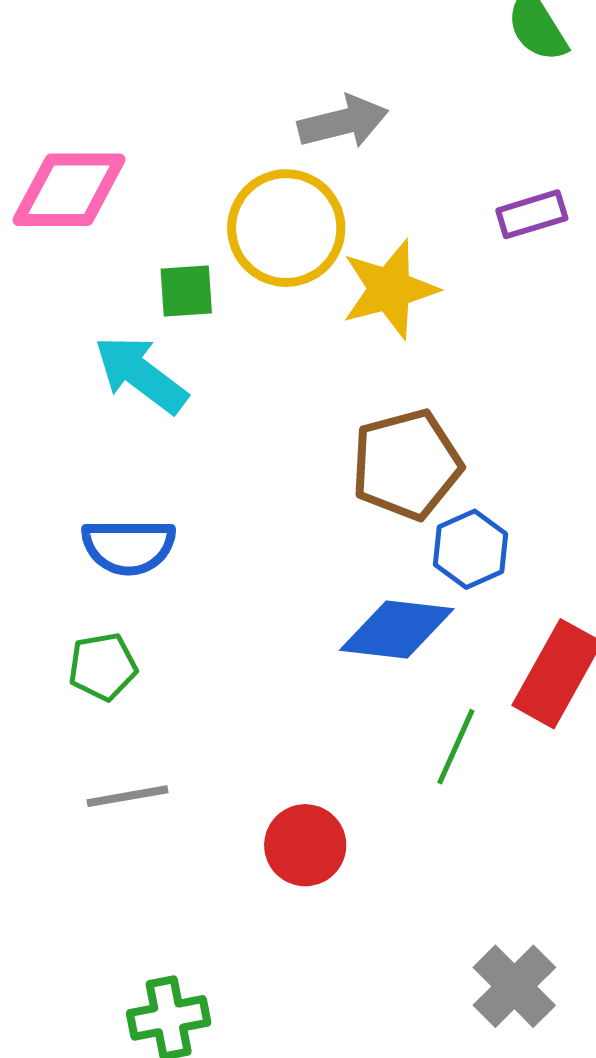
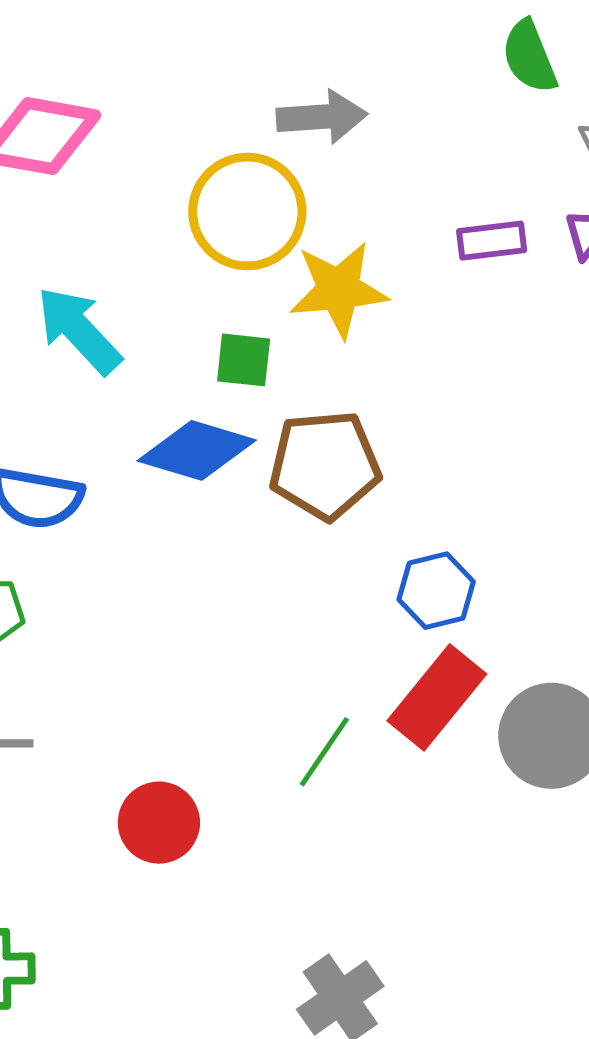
green square: (186, 291) -> (244, 360), moved
blue hexagon: (470, 549) -> (436, 591), moved
blue diamond: (397, 629) -> (197, 450), moved

